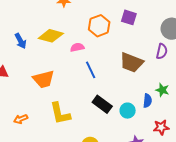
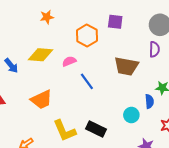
black rectangle: (102, 104) -> (96, 129), moved

